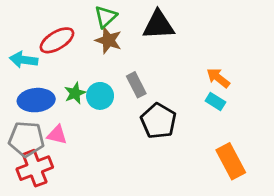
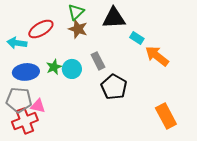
orange arrow: (218, 78) -> (157, 56), size x1.4
cyan rectangle: (215, 101) -> (137, 38), moved
pink triangle: (57, 135) -> (38, 106), moved

